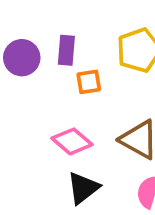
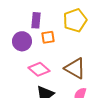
purple circle: (22, 58) -> (22, 41), moved

